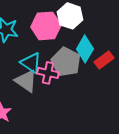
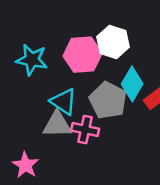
pink cross: (48, 73) -> (85, 130), moved
gray triangle: (26, 81) -> (57, 124), turned -35

